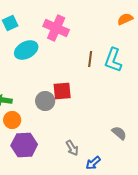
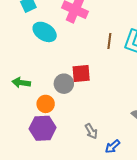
cyan ellipse: (26, 50) -> (45, 32), turned 60
orange circle: (12, 120) -> (46, 104), moved

